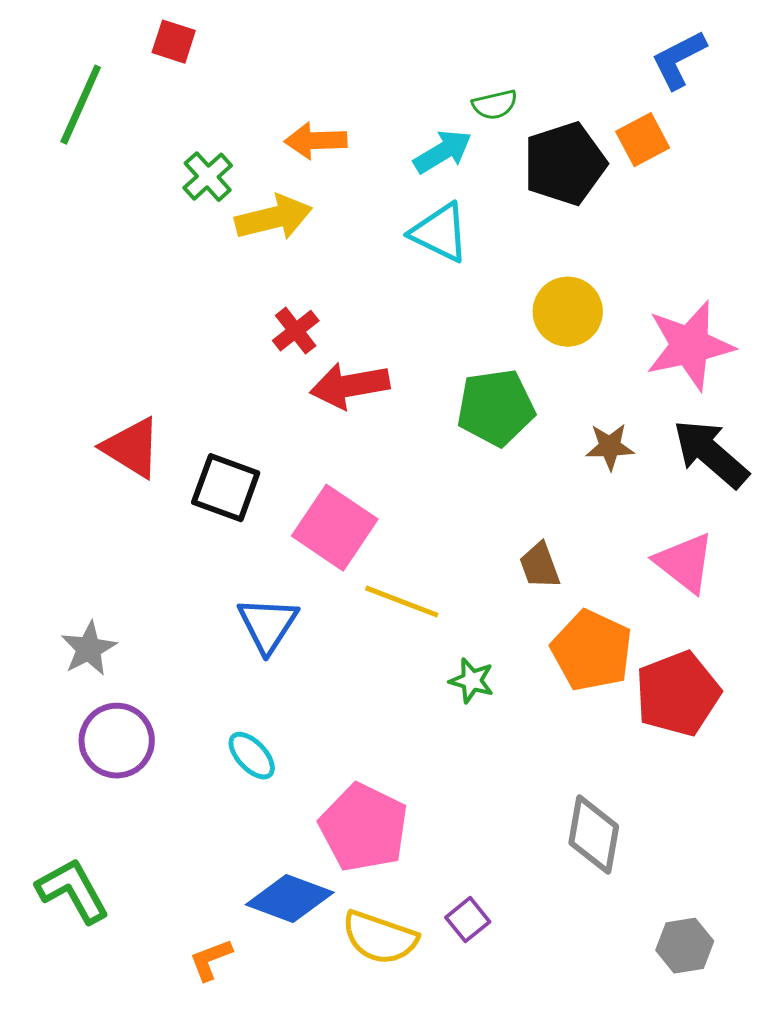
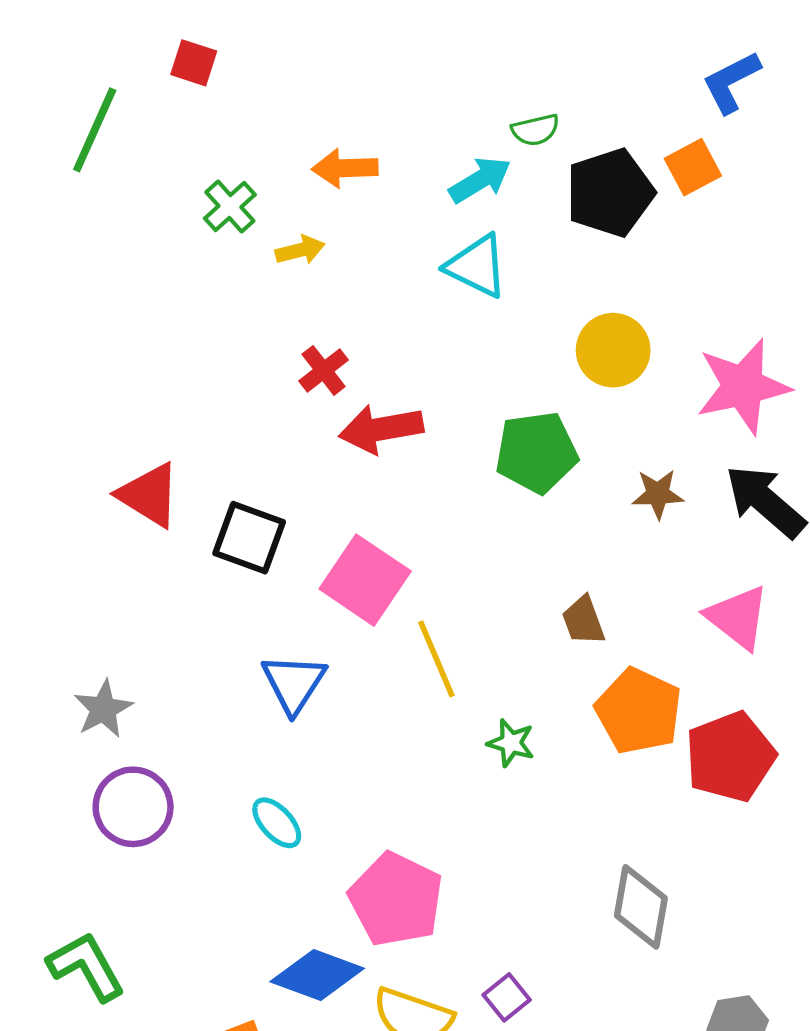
yellow arrow: (274, 218) -> (300, 250), size x0.6
yellow line: (402, 602) -> (436, 659), turned 46

